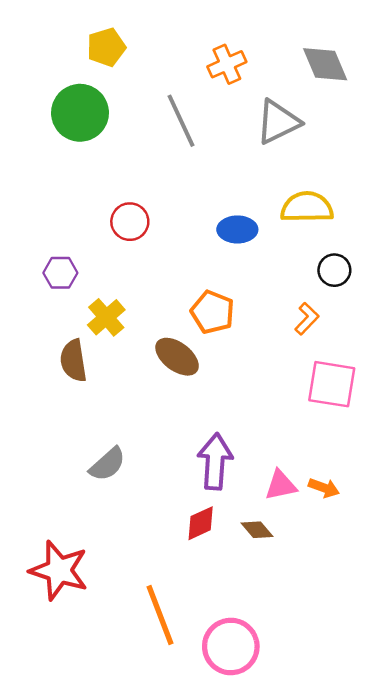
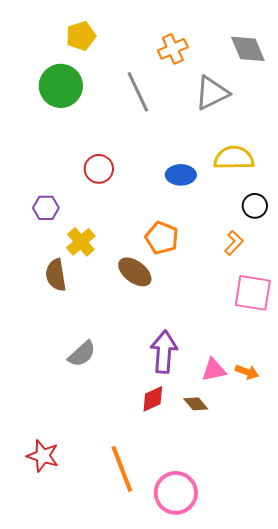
red star: (59, 570) -> (43, 456), moved, size x0.7

